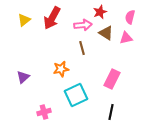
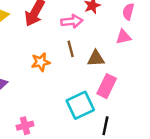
brown triangle: (106, 33) -> (96, 58), moved, turned -35
orange star: (61, 69) -> (41, 62), moved
cyan square: (76, 95) -> (80, 105), moved

